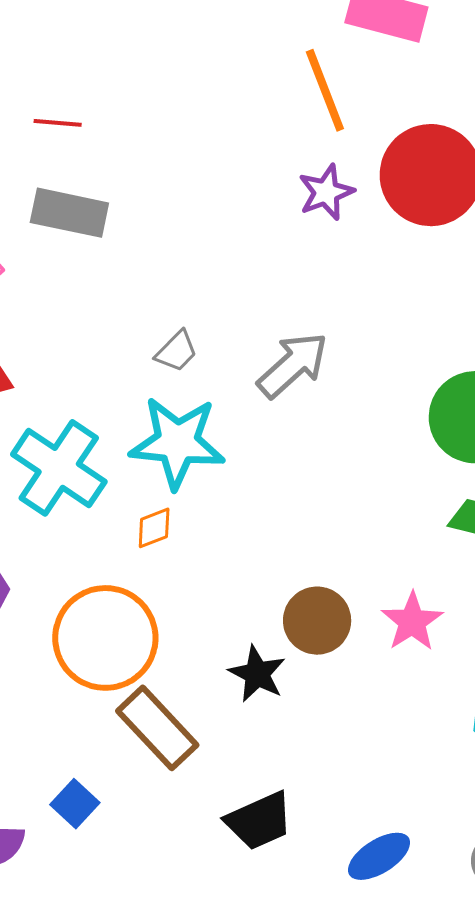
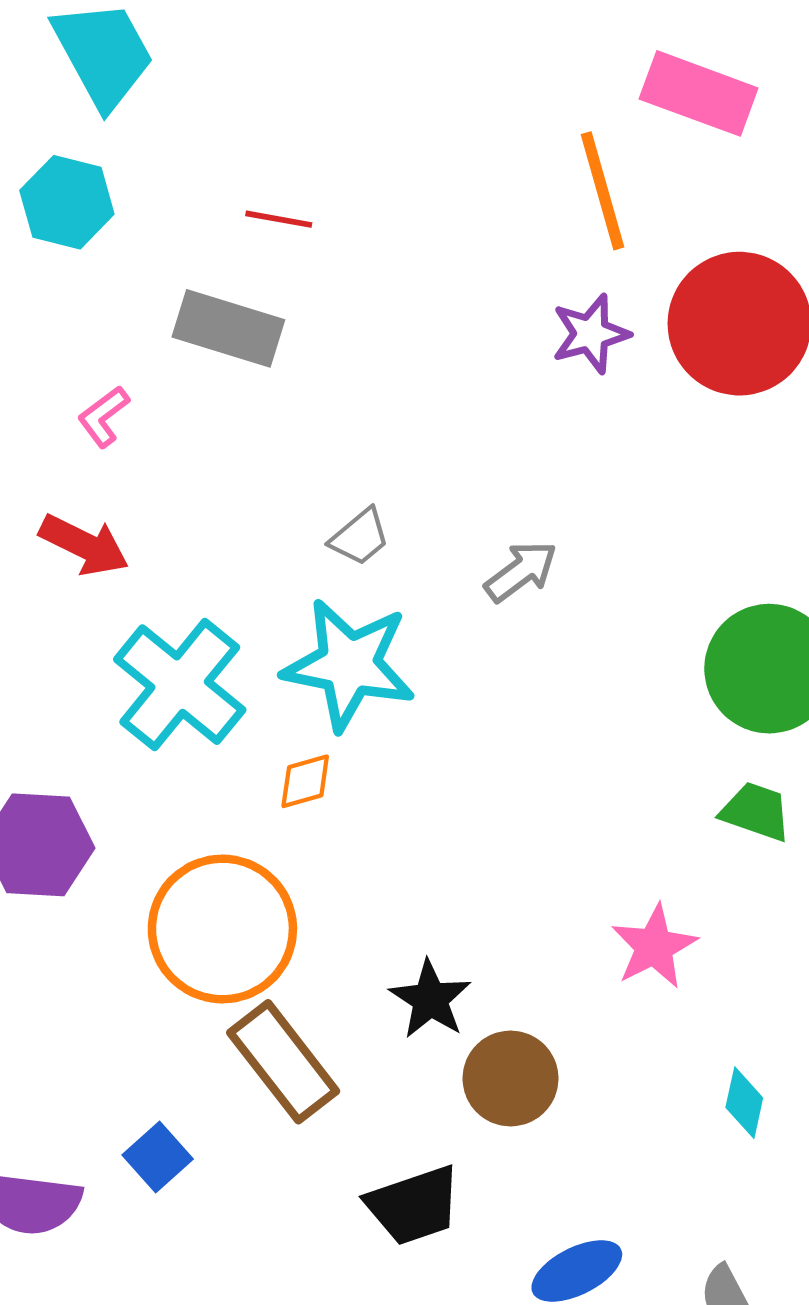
red line: (58, 123) -> (279, 219), moved
gray arrow: (293, 365) -> (521, 571), size x0.7
brown circle: (317, 621) -> (511, 1078), moved

